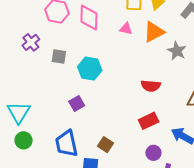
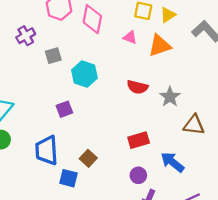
gray star: (177, 51) -> (170, 97), moved
gray square: (59, 56) -> (53, 56), turned -35
red semicircle: (151, 86) -> (137, 87), moved

